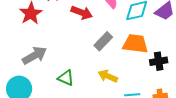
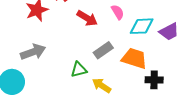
green triangle: (66, 78) -> (79, 70), moved, turned -48

